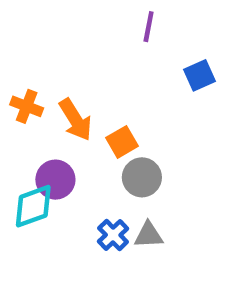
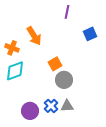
orange arrow: (75, 120) -> (34, 36), moved
purple circle: (55, 180) -> (30, 111), moved
cyan diamond: (33, 206) -> (15, 71), moved

